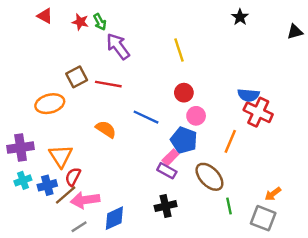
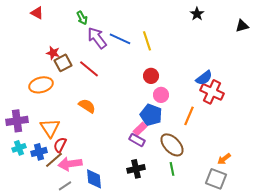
red star: (80, 22) -> (53, 53), moved
red line: (108, 84) -> (89, 69), turned 30
blue semicircle: (248, 95) -> (204, 78), turned -42
blue line: (146, 117) -> (120, 39), moved
green line: (229, 206) -> (172, 169), moved
blue diamond: (114, 218) -> (94, 179), turned -70

